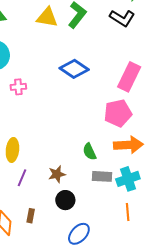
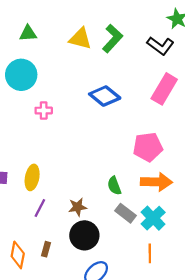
pink rectangle: (129, 77) -> (164, 89), moved
gray rectangle: (102, 176) -> (125, 213), turned 30
cyan cross: (128, 179) -> (153, 218), turned -30
black circle: (65, 200) -> (84, 235), size x1.4

